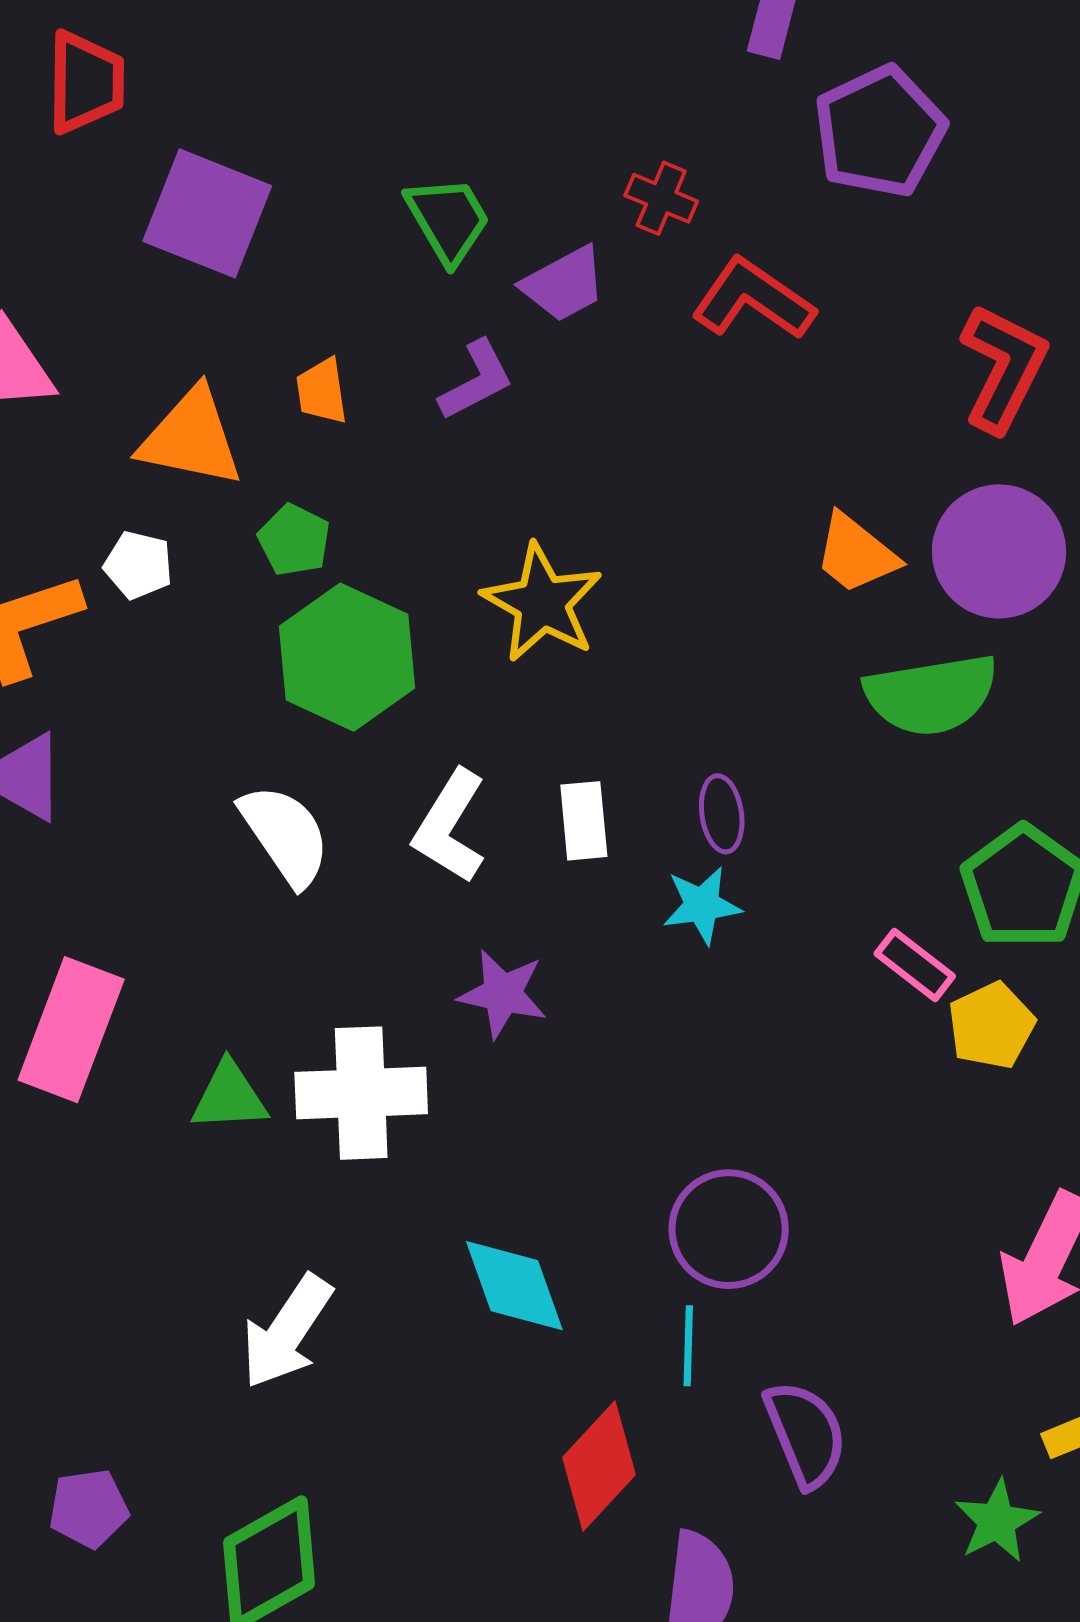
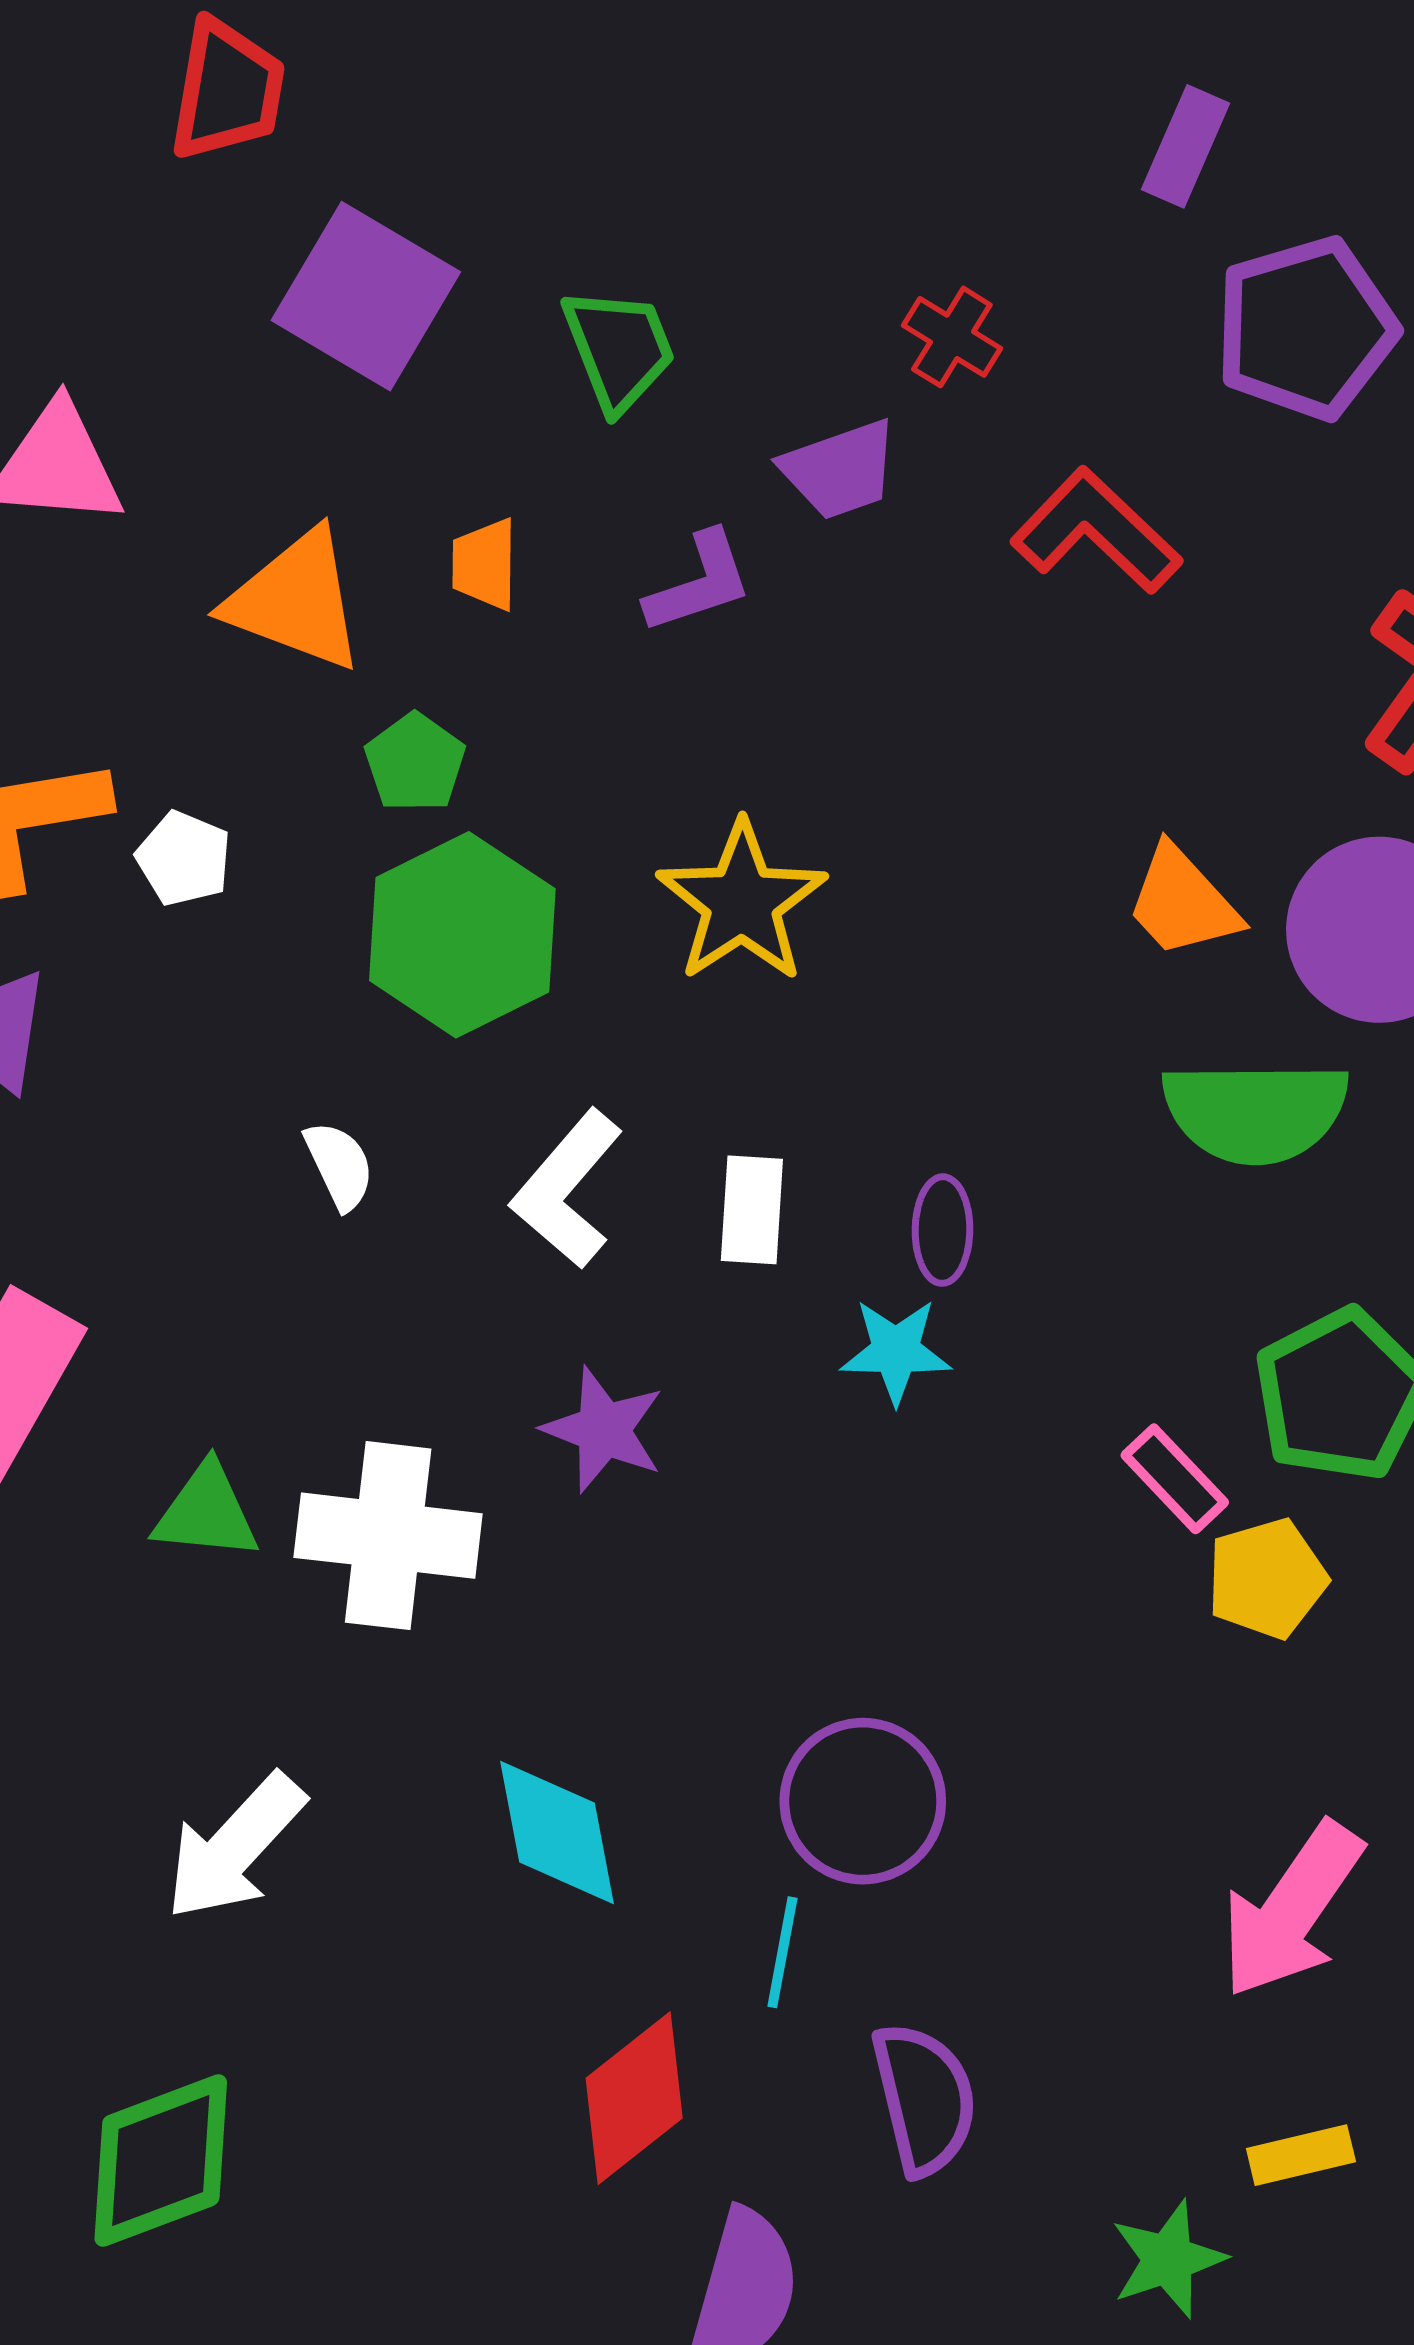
red cross: (661, 198) -> (952, 337), moved
green trapezoid: (448, 220) -> (619, 349), moved
white pentagon: (138, 565) -> (184, 859), moved
white semicircle: (285, 835) -> (339, 1165), size x0.6

